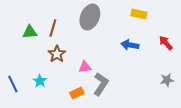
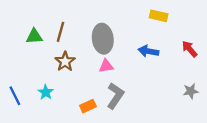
gray ellipse: (90, 17) -> (103, 39), moved, turned -30
pink triangle: (85, 67) -> (106, 66), moved

